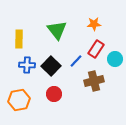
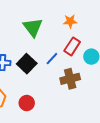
red circle: (54, 94) -> (27, 103), moved

